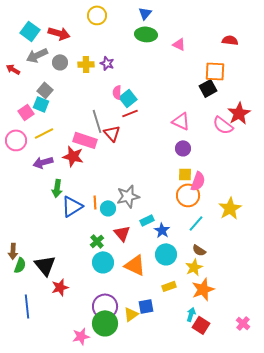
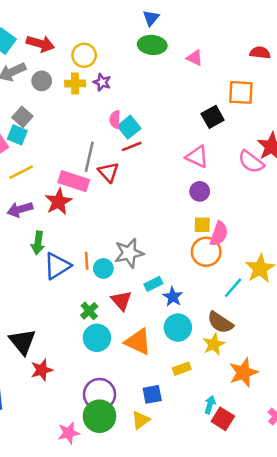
yellow circle: (97, 15) -> (84, 55), moved
black square: (208, 88) -> (213, 117), moved
gray line: (97, 121) -> (89, 157), turned 30
red star: (73, 156) -> (58, 202), turned 30
cyan line: (196, 223) -> (233, 288), moved
brown semicircle: (199, 250) -> (220, 322), size x1.5
orange star: (203, 289) -> (243, 373), moved
yellow triangle: (131, 314) -> (141, 420), moved

